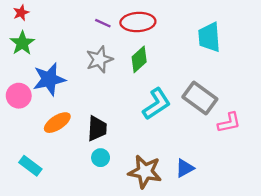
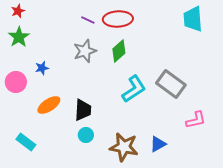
cyan trapezoid: (209, 37) -> (193, 19), moved
blue star: (49, 79) -> (42, 68), size x0.5
pink L-shape: (229, 123) -> (196, 120), moved

